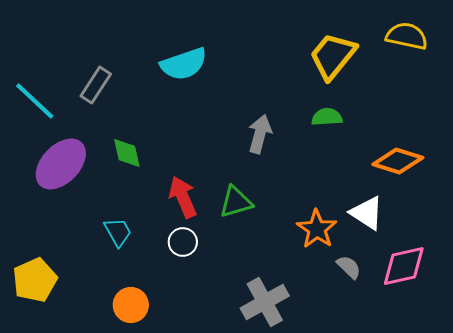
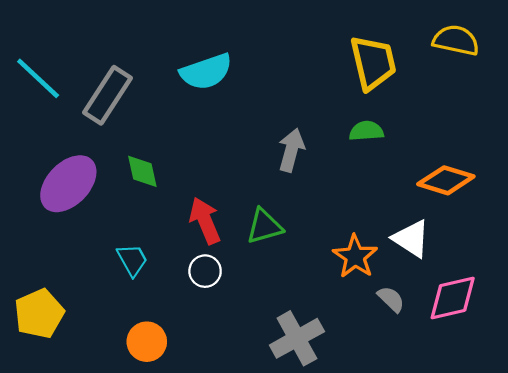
yellow trapezoid: (333, 56) -> (373, 63), turned 128
gray rectangle: (96, 85) -> (108, 95), size x1.4
cyan line: (35, 101) -> (38, 78), moved

